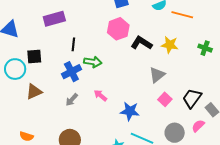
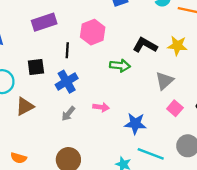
pink hexagon: (118, 29) -> (93, 32), moved
black square: (34, 56) -> (36, 67), moved
green arrow: (93, 62) -> (120, 66), moved
pink arrow: (100, 95) -> (101, 107), turned 152

